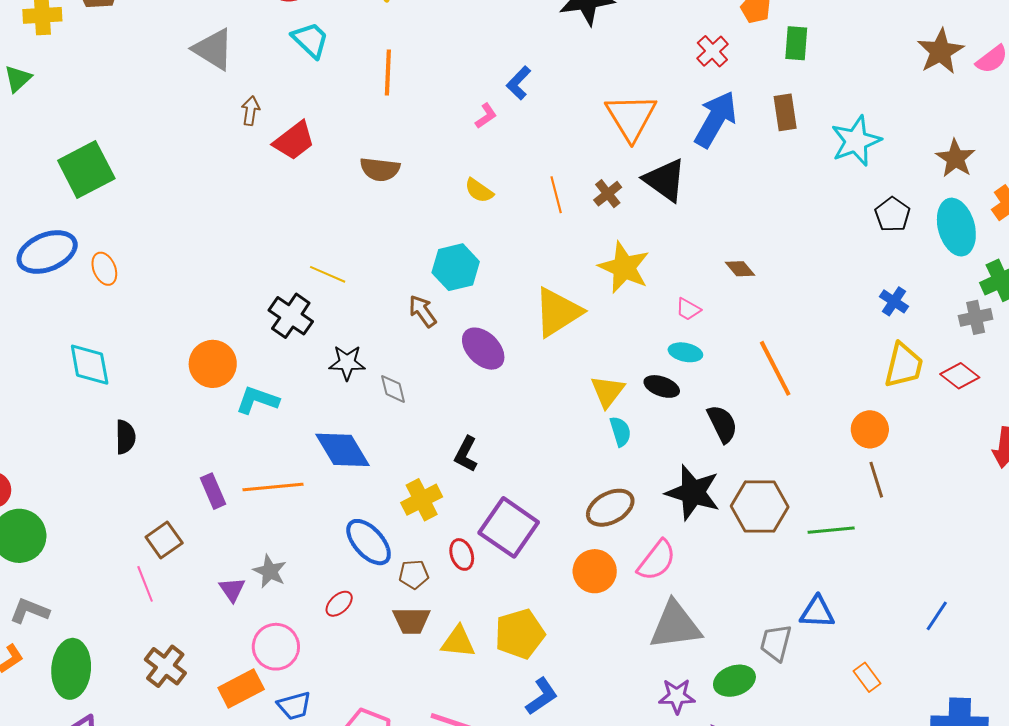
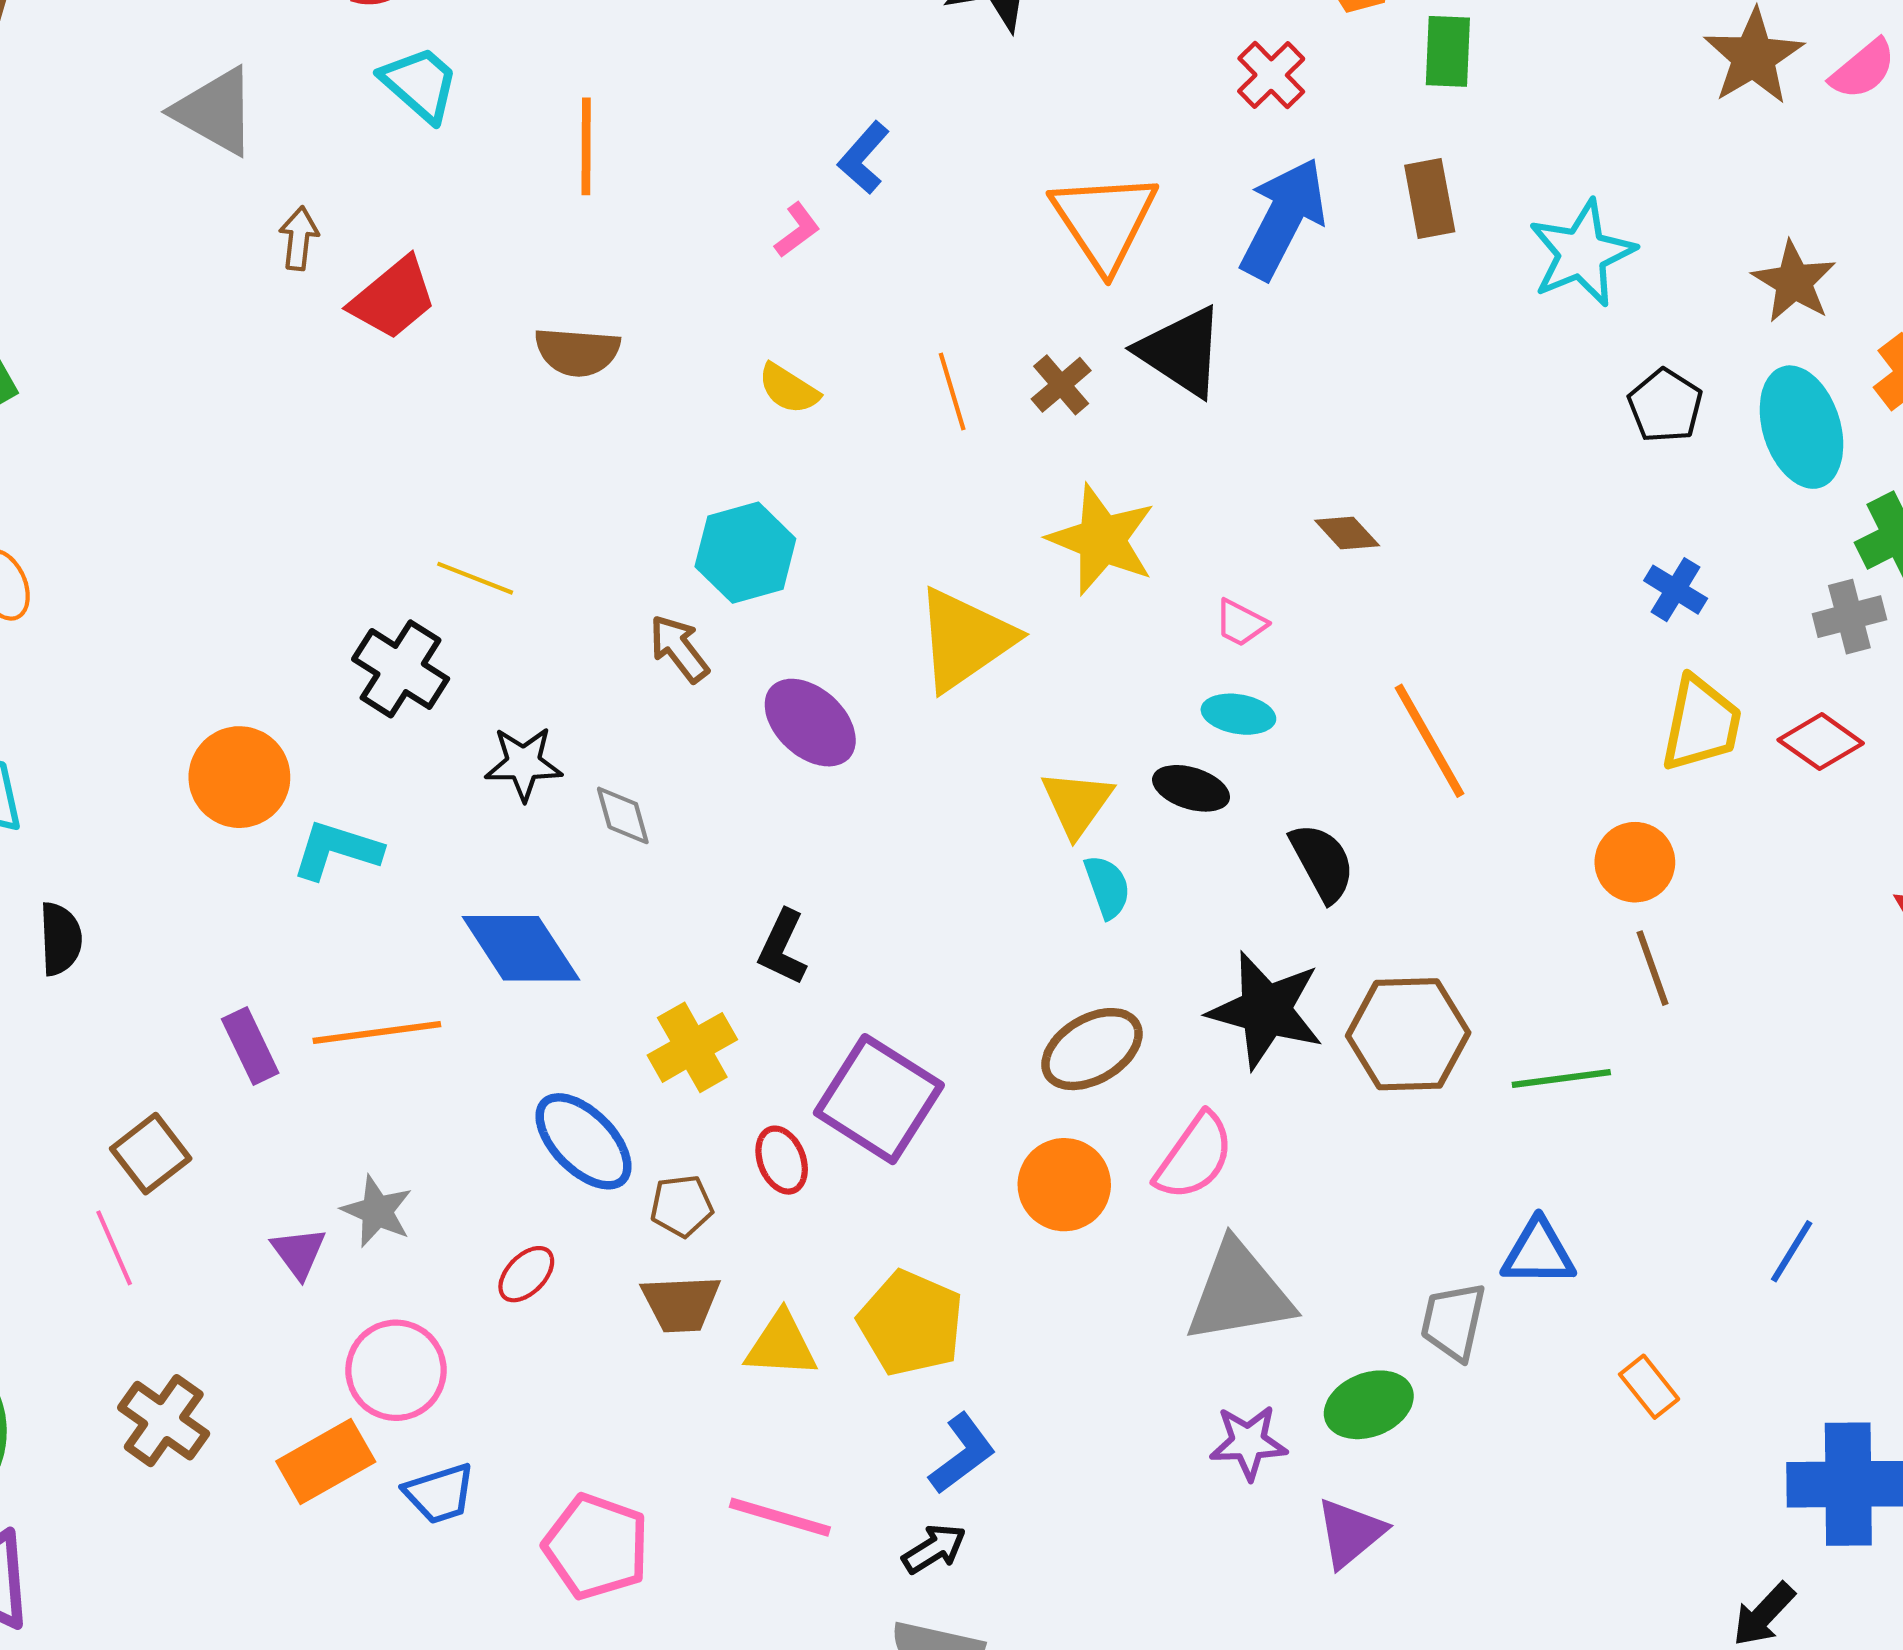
yellow pentagon: (520, 634) -> (911, 1323), turned -30

